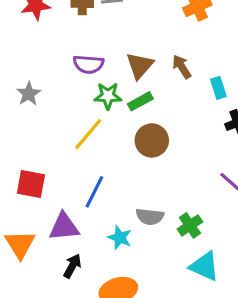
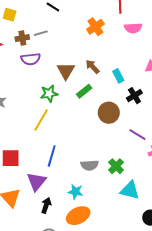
purple semicircle: (88, 64) -> (31, 59), moved
green rectangle: (140, 101) -> (84, 91), moved
brown circle: (152, 140) -> (109, 113), moved
purple triangle: (64, 227) -> (36, 182), turned -35
cyan star: (120, 238) -> (75, 192), moved

